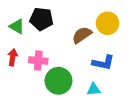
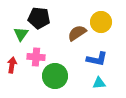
green triangle: (17, 26) -> (21, 34), moved, turned 35
red arrow: (13, 57) -> (12, 65), moved
cyan triangle: (94, 89) -> (99, 83), moved

